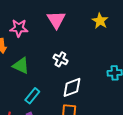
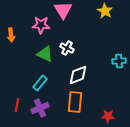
pink star: (19, 28) -> (41, 25), moved
green triangle: (21, 66) -> (45, 54), moved

